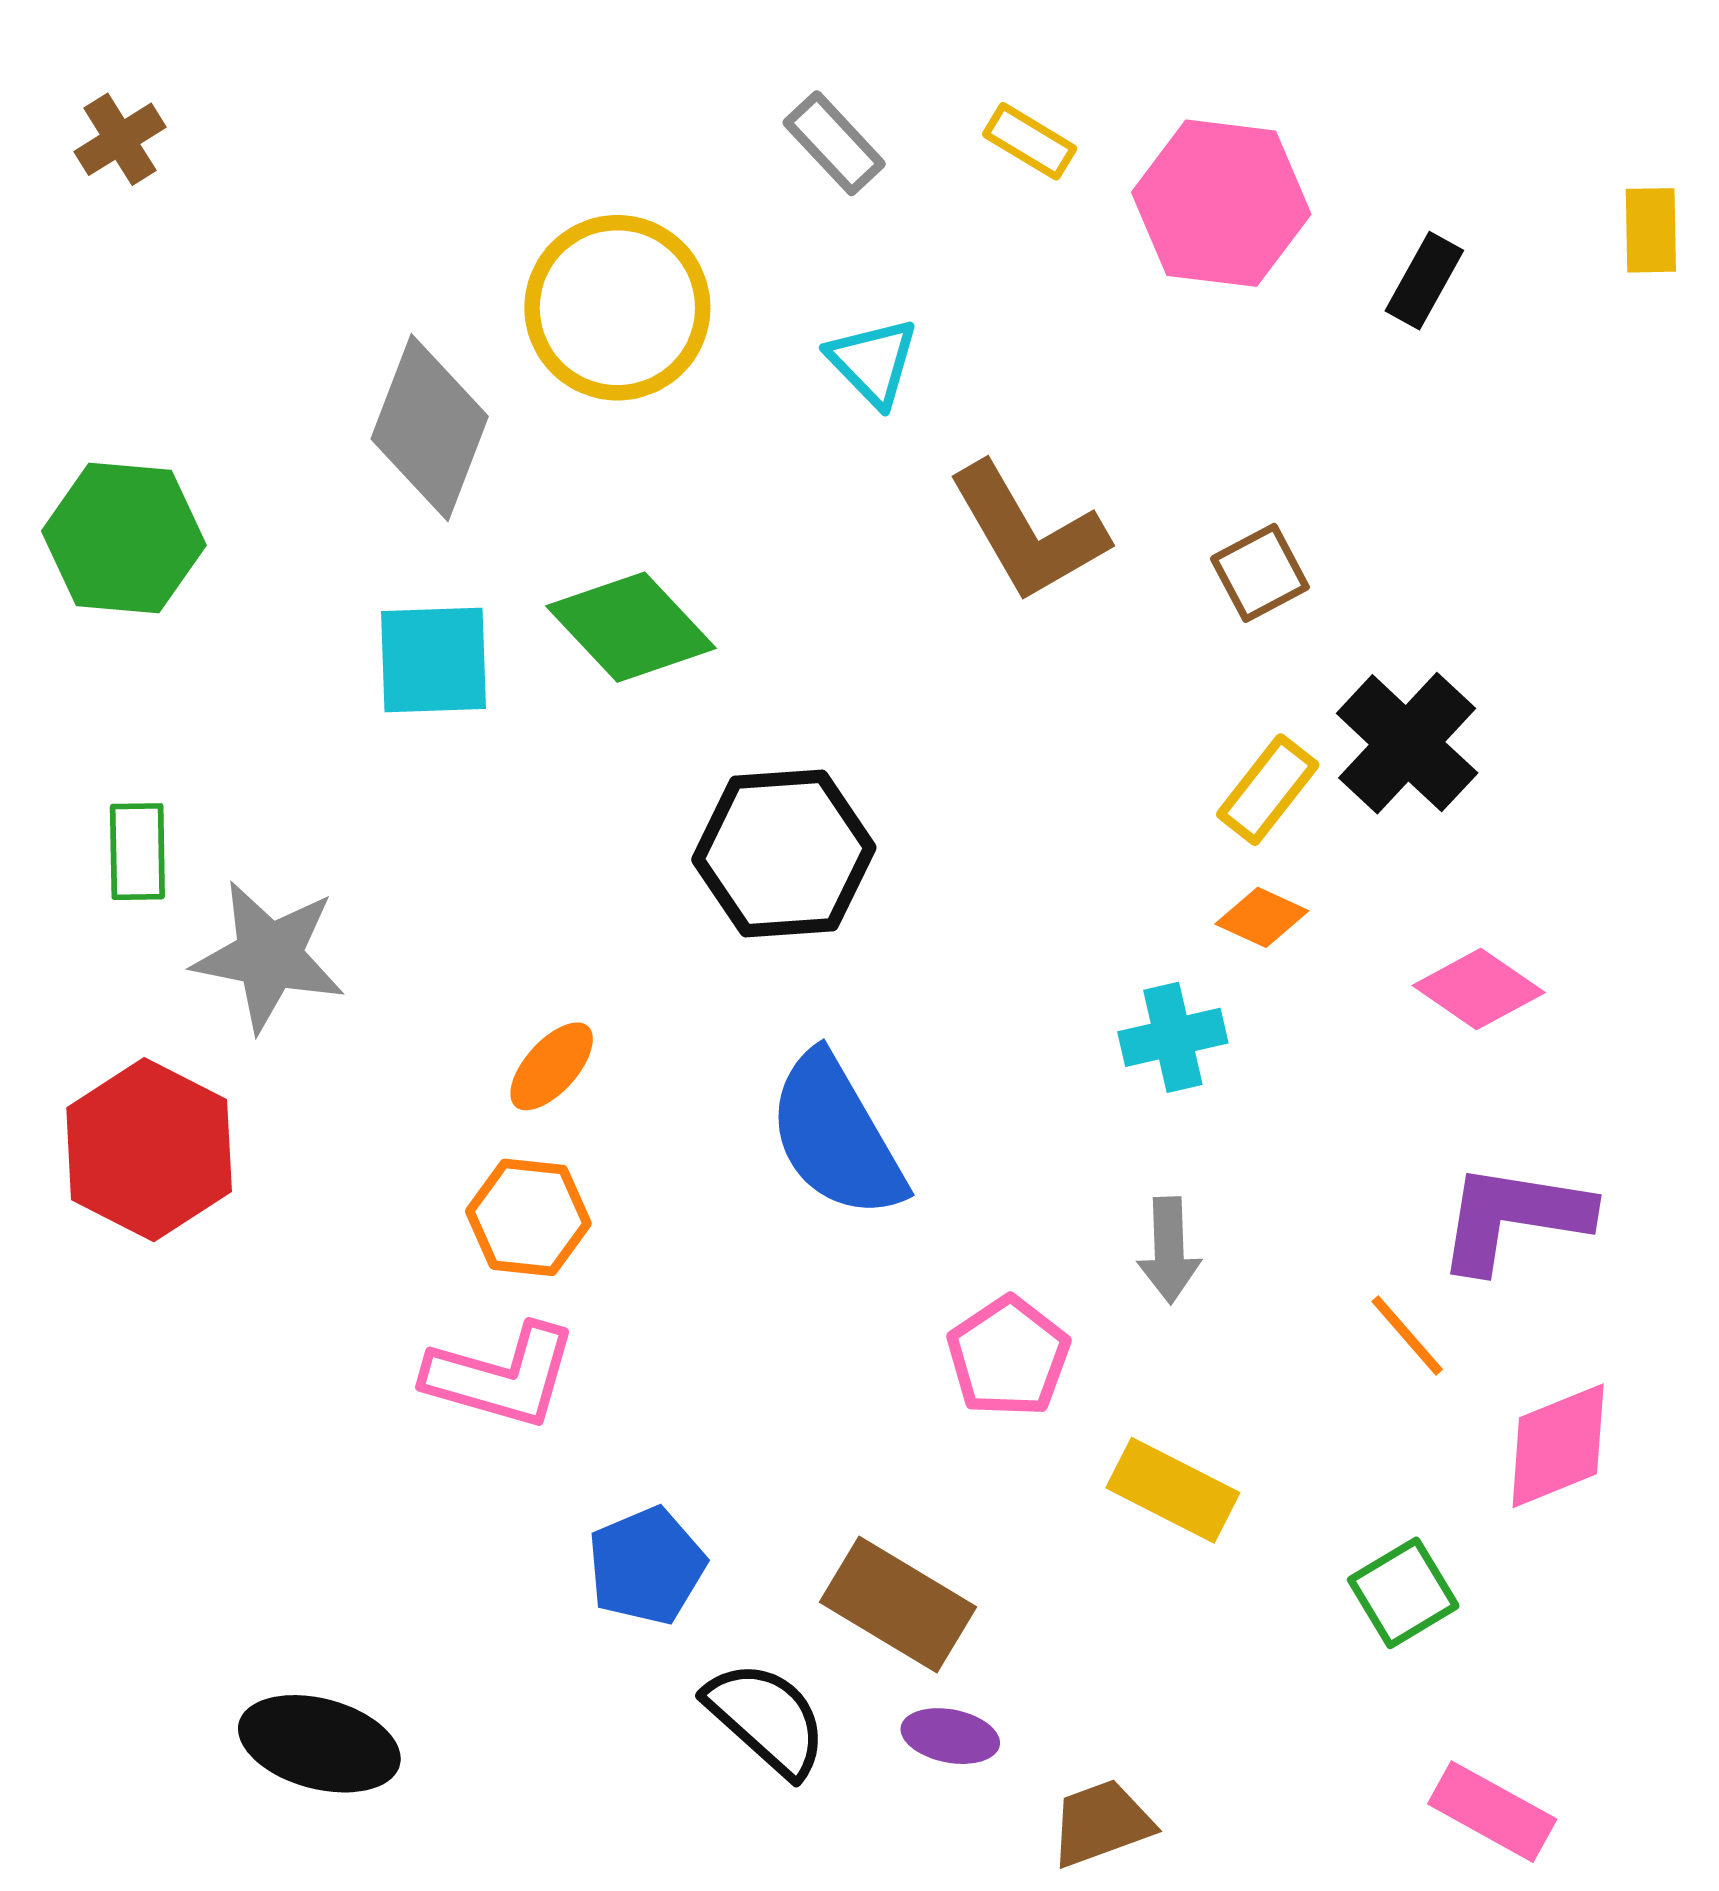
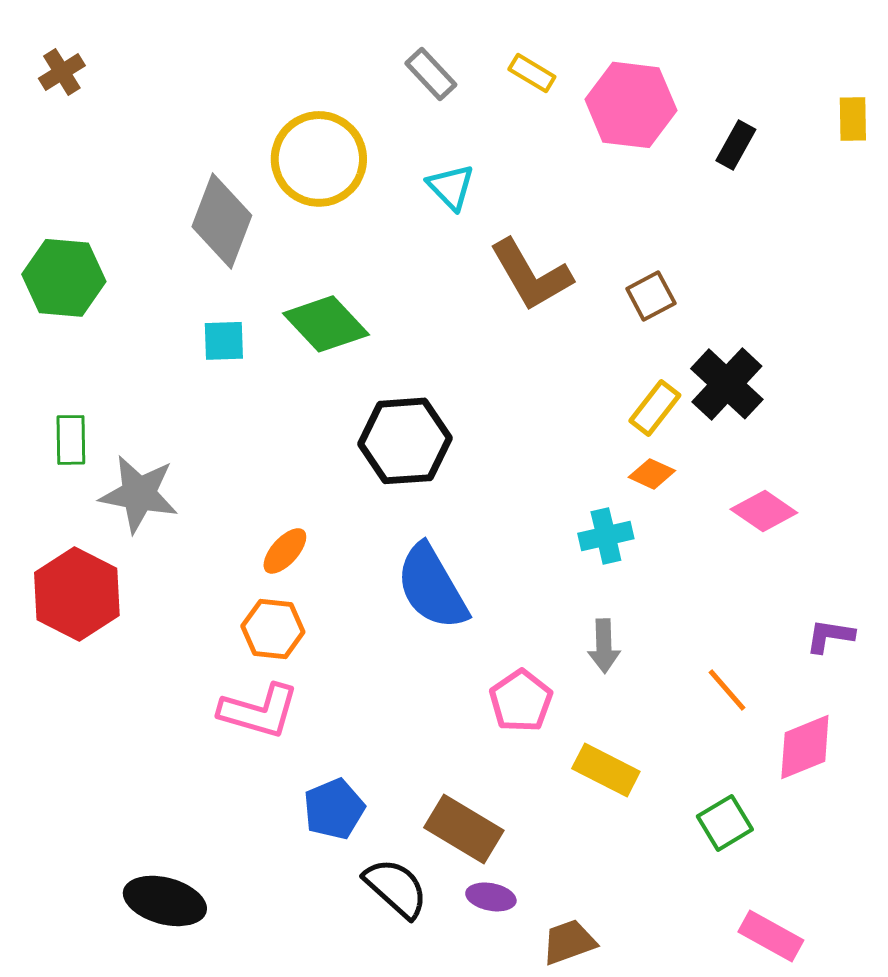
cyan square: (434, 660) -> (224, 341), size x0.7
purple L-shape: (1513, 1217) -> (830, 636), moved, size x0.6

